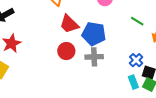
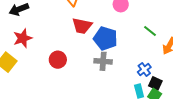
red trapezoid: (69, 24) -> (82, 26), turned -40
red circle: (66, 51) -> (58, 60), moved

